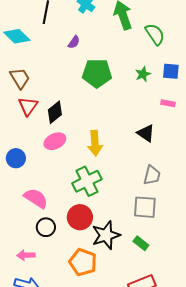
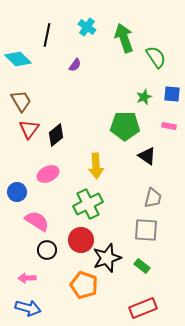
green pentagon: (97, 73) -> (125, 126), moved
pink ellipse: (55, 141) -> (48, 174), moved
blue circle: (16, 158) -> (17, 192), moved

